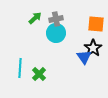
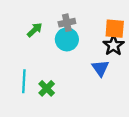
green arrow: (35, 18) -> (35, 30), moved
black star: (93, 48) -> (113, 45), moved

